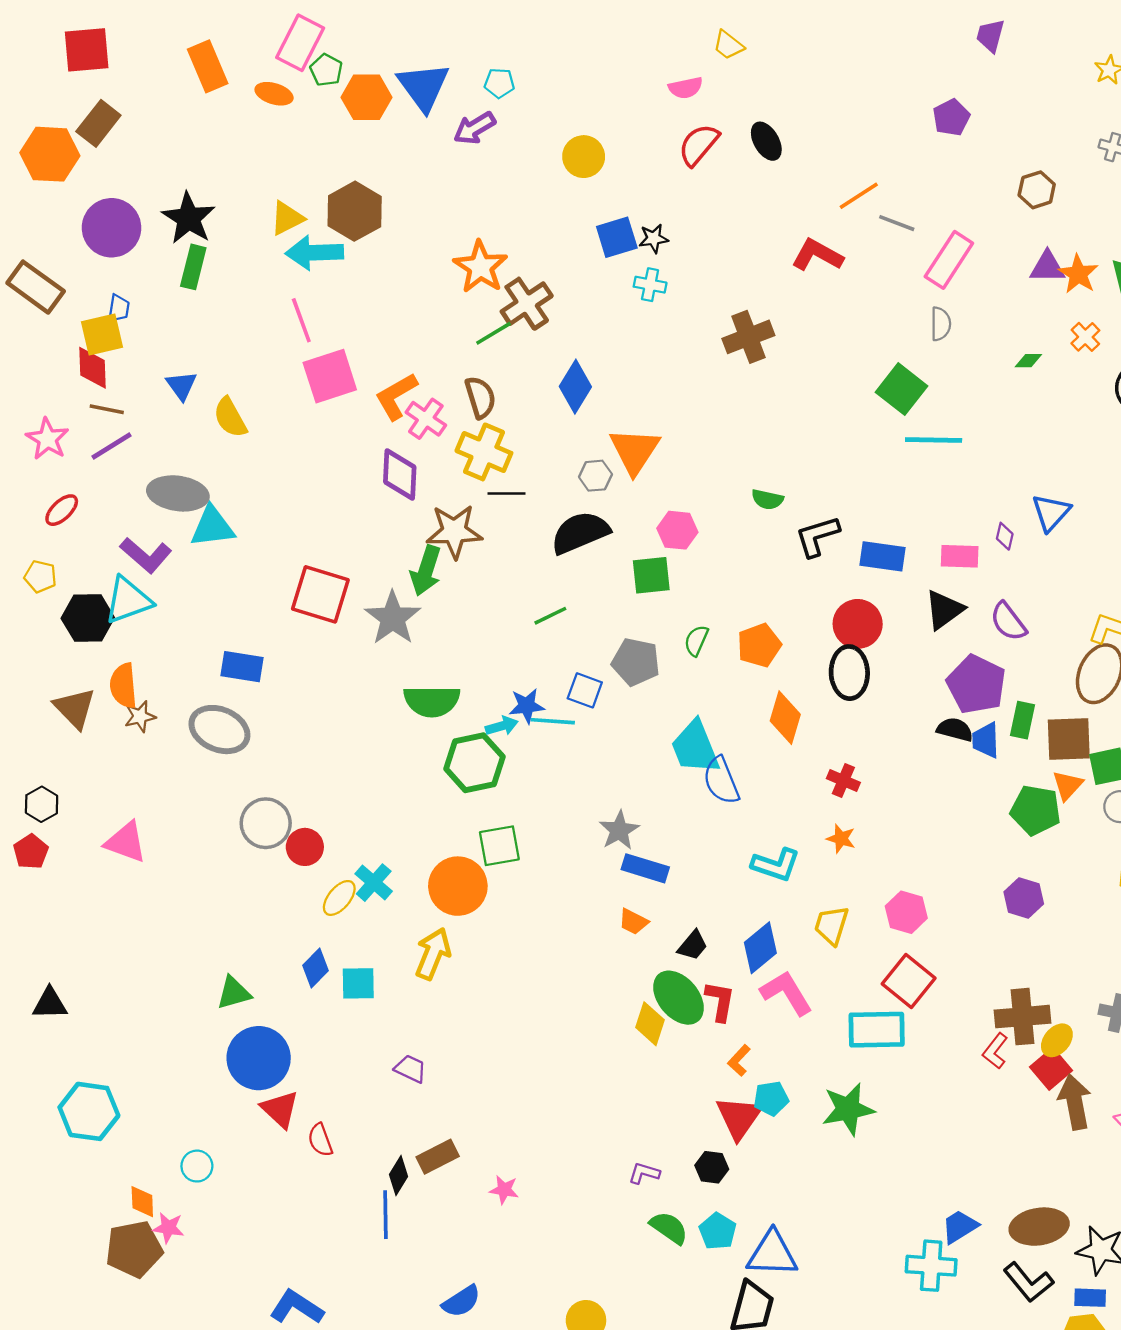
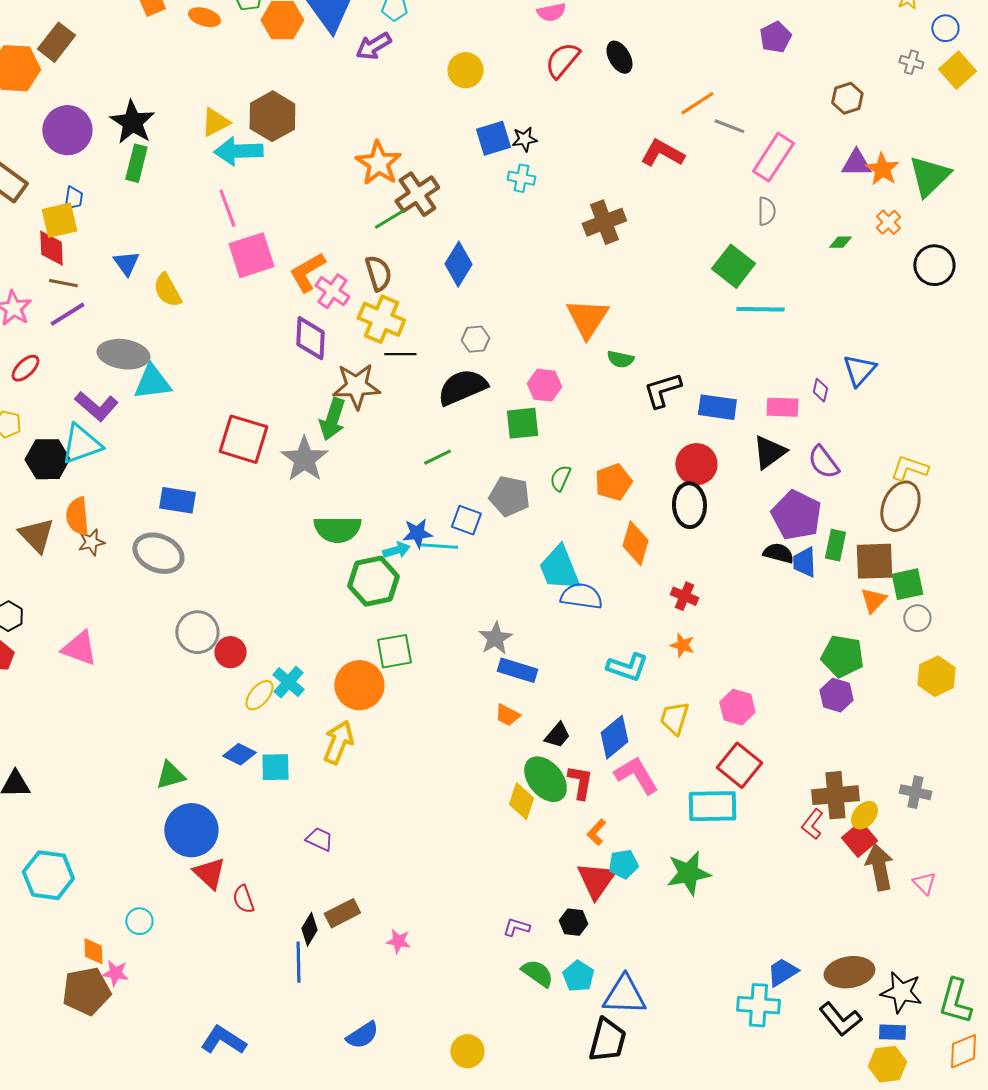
orange triangle: (635, 451) -> (587, 318), moved
blue semicircle: (721, 781) -> (581, 596), turned 120
green pentagon: (1036, 810) -> (842, 656), moved
blue diamond: (316, 968) -> (239, 754), turned 72

